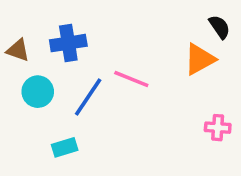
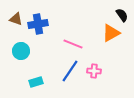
brown triangle: (18, 50) -> (16, 19), moved
blue line: (88, 97) -> (70, 71), moved
pink cross: (218, 128) -> (94, 71), moved

